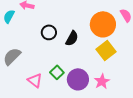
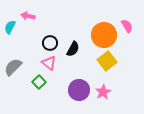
green square: (57, 72) -> (39, 82), moved
pink triangle: (35, 80) -> (49, 63), moved

